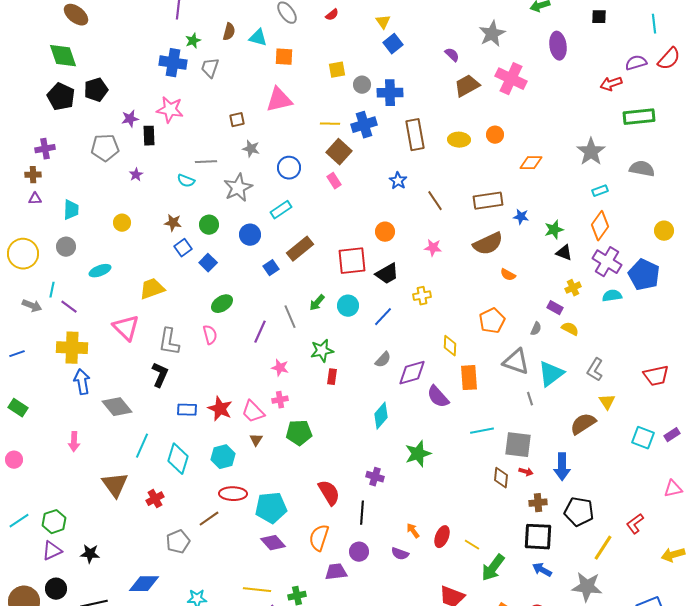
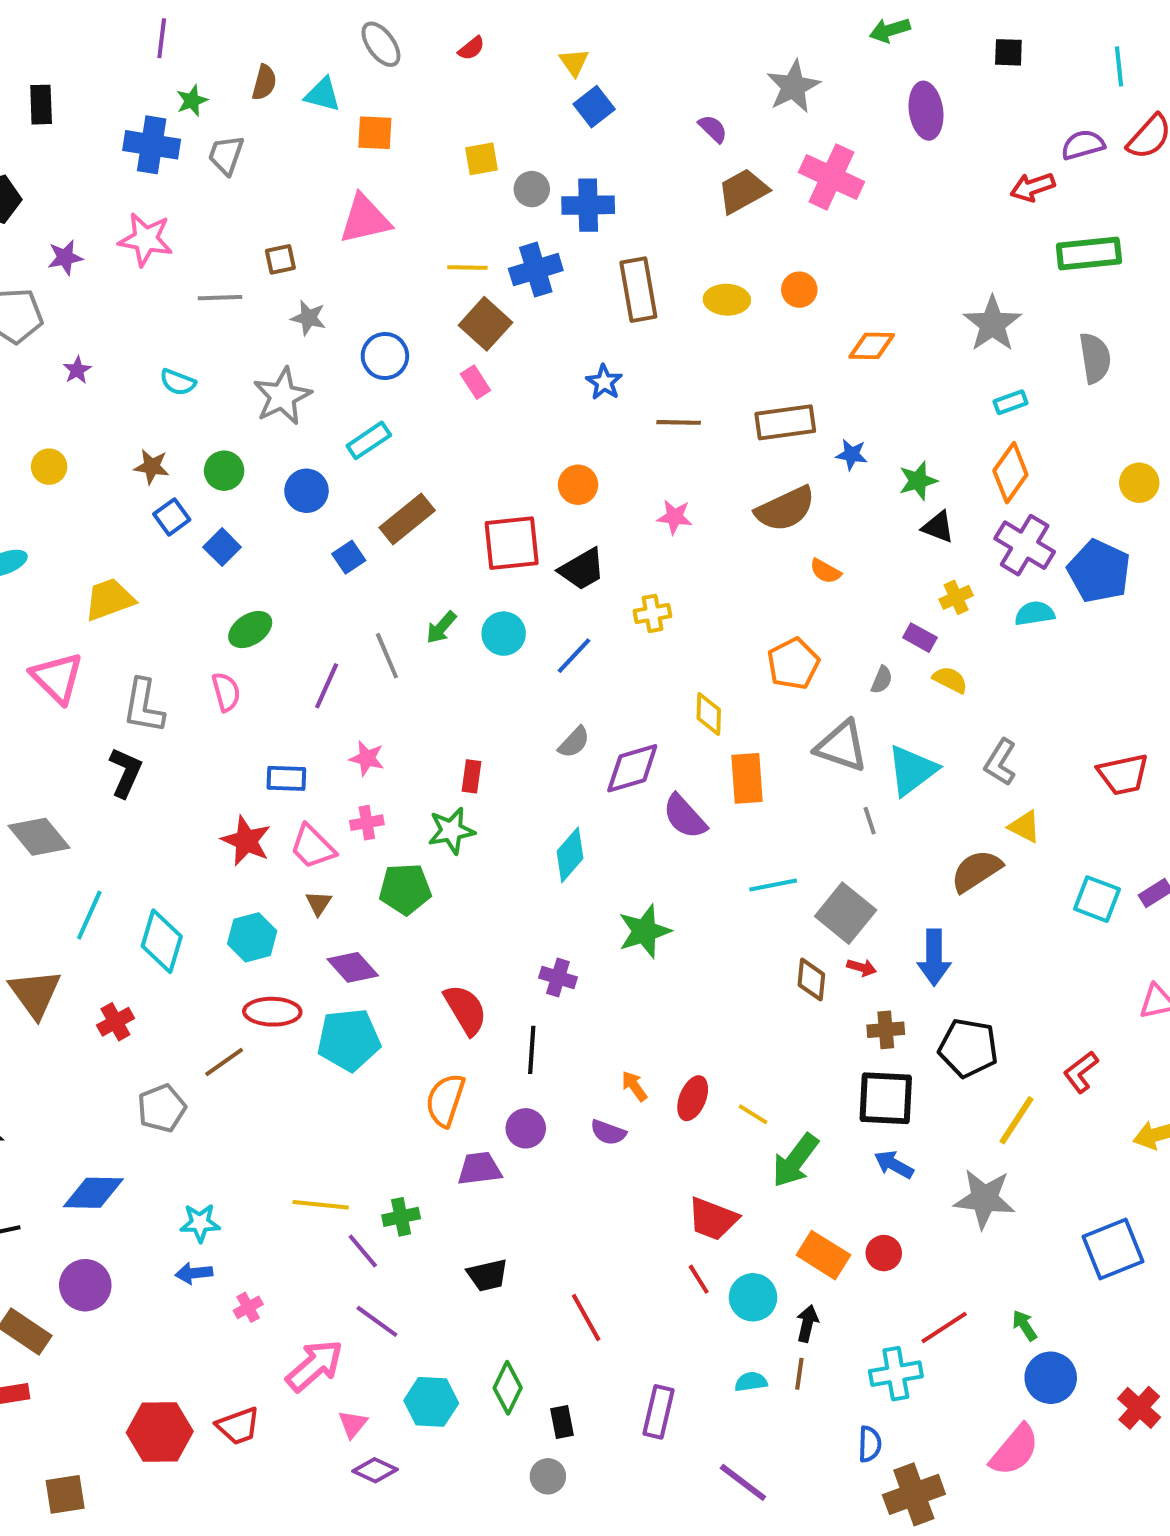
black rectangle: (149, 136) -> (41, 105), moved
gray line: (206, 162) -> (220, 298), moved
gray semicircle: (642, 169) -> (1095, 358), turned 70
brown line: (435, 201) -> (679, 422), turned -55
green star: (322, 351) -> (451, 831), moved
yellow triangle: (607, 402) -> (1025, 827), turned -30
blue rectangle: (187, 410) -> (286, 778), moved
gray square: (518, 445) -> (846, 913), turned 32
purple diamond: (273, 543) -> (353, 967), moved

